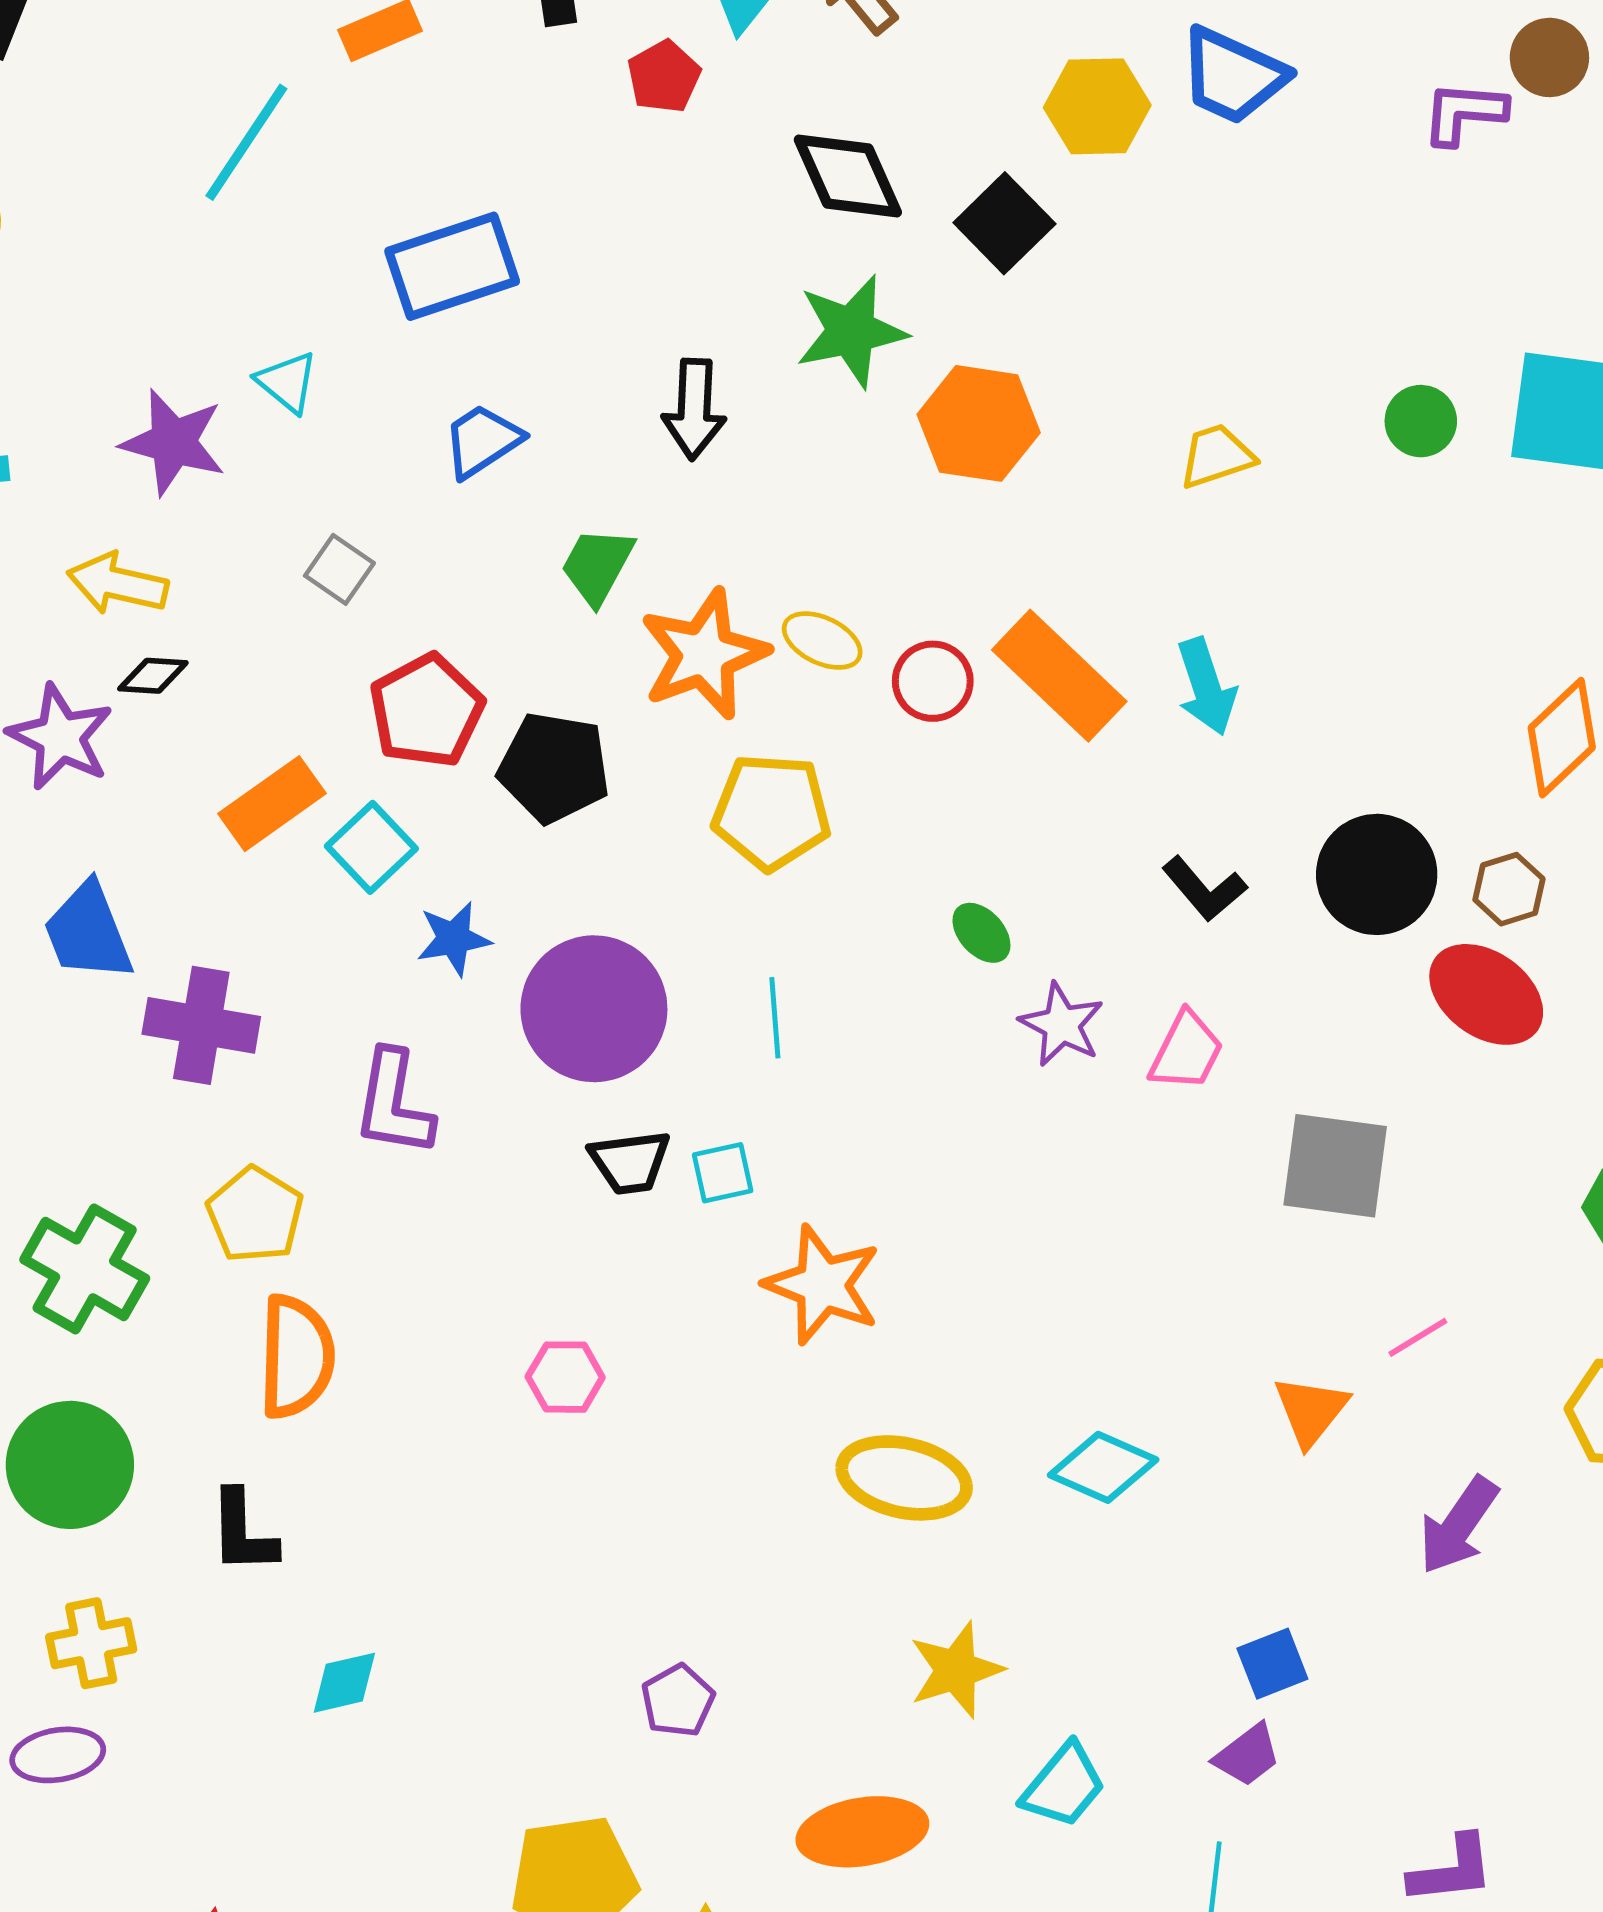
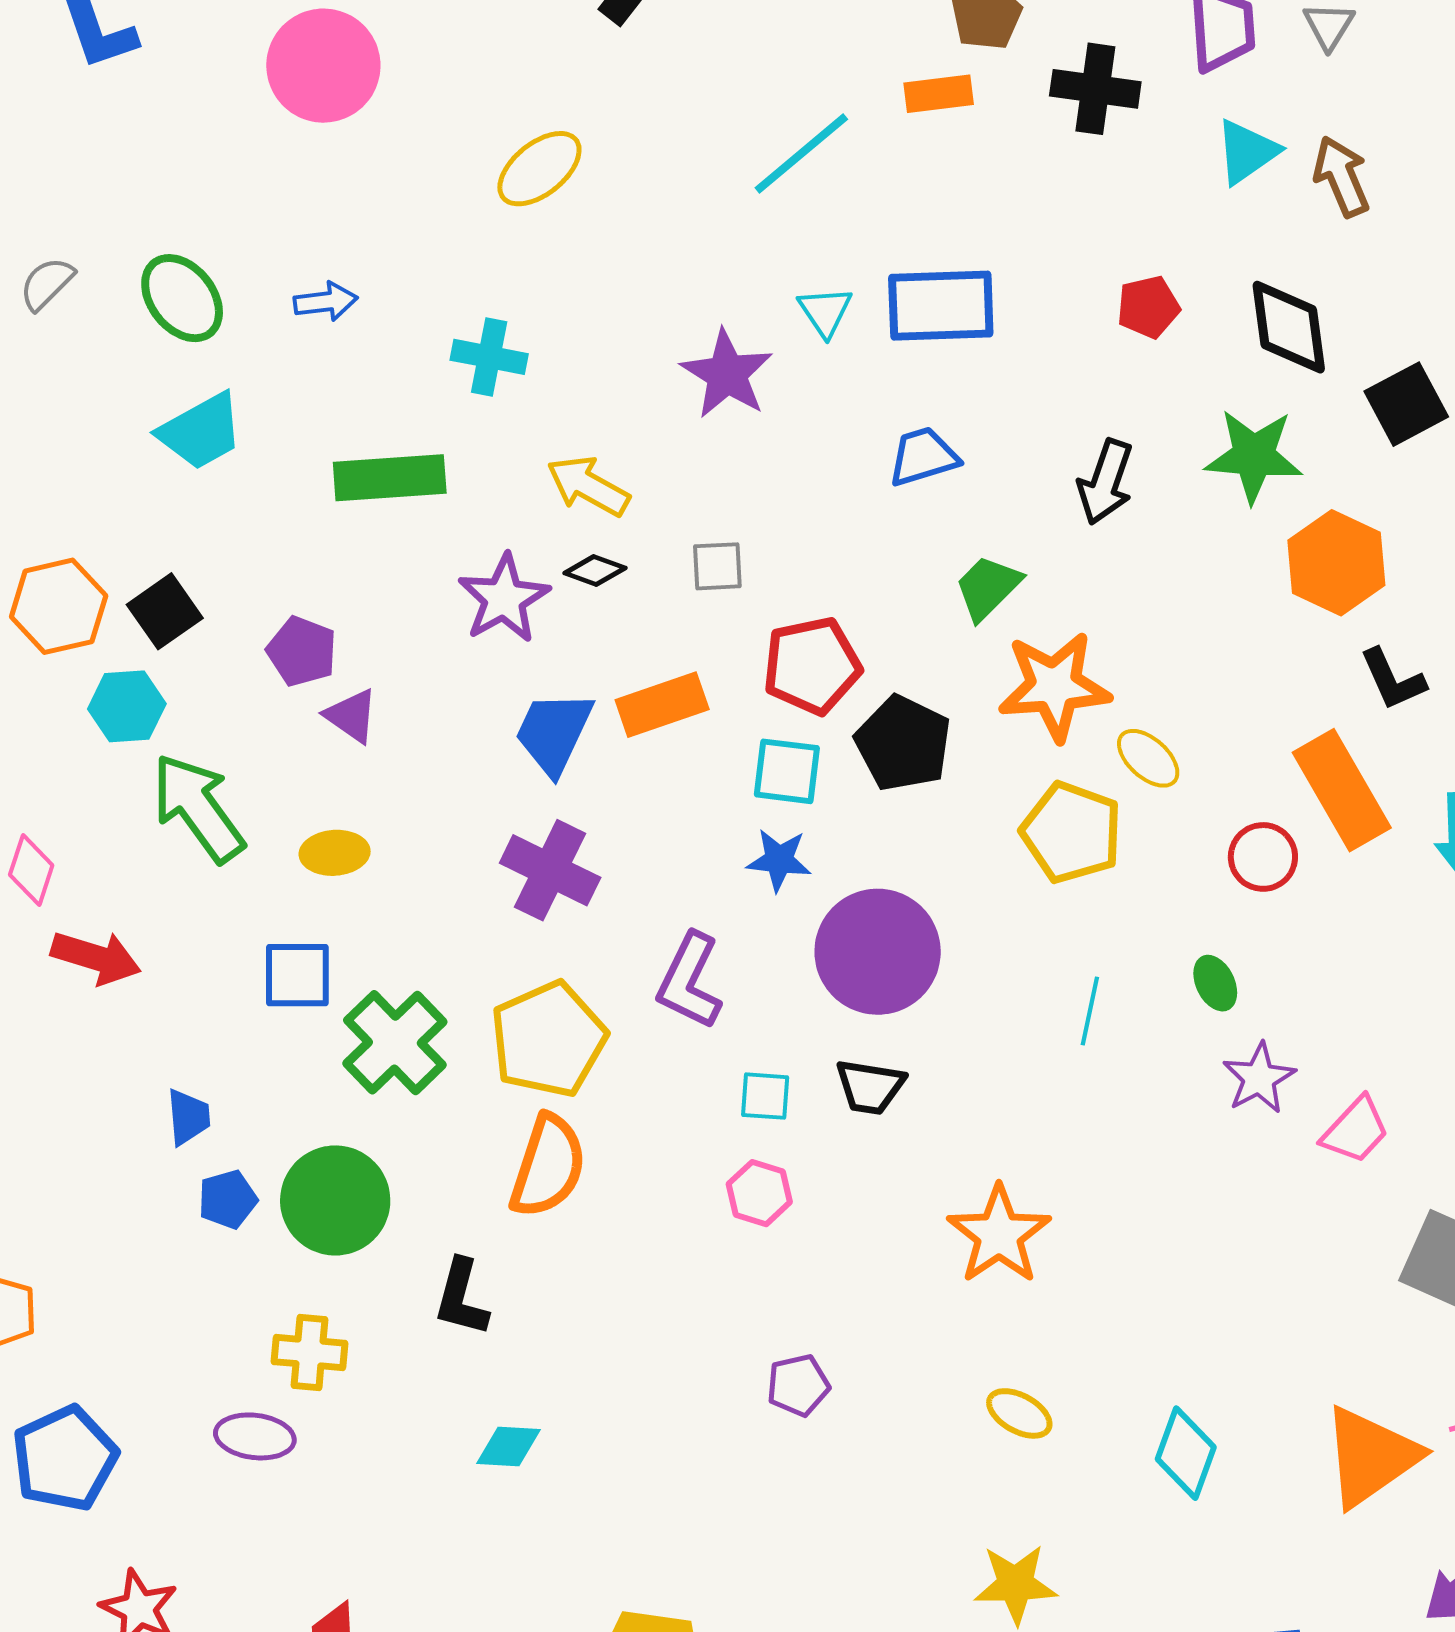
red pentagon: (664, 77) -> (1148, 307), moved
cyan triangle: (287, 382) -> (825, 312), moved
purple star: (173, 442) -> (727, 374), moved
gray square: (339, 569) -> (717, 566), moved, turned 36
yellow ellipse: (822, 641) -> (1148, 758), moved
red circle: (933, 681) -> (1263, 857), moved
cyan square: (371, 847) -> (787, 771), moved, turned 34
black L-shape: (1204, 889) -> (1393, 679), moved
blue trapezoid: (88, 932) -> (554, 733), moved, turned 30
cyan line: (775, 1018) -> (1090, 1011), moved
cyan square: (723, 1173) -> (765, 1096), moved
yellow pentagon: (255, 1215) -> (548, 1039), size x1.4
pink hexagon: (565, 1377) -> (759, 1193), moved
orange triangle: (1311, 1411) -> (1371, 1457), size x1.6
cyan diamond: (1103, 1467) -> (1186, 1453), turned 70
yellow ellipse: (904, 1478) -> (1019, 1413), size x0.6
purple pentagon: (678, 1701) -> (798, 1385), moved

